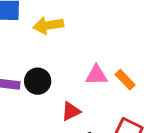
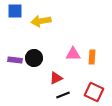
orange rectangle: (125, 80) -> (92, 57), turned 48

